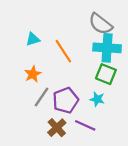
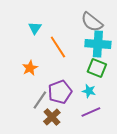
cyan triangle: (33, 39) -> (35, 28), moved, turned -40
gray line: (42, 97) -> (40, 100), moved
purple line: (85, 125) -> (91, 112), moved, turned -48

